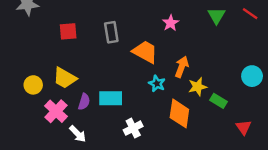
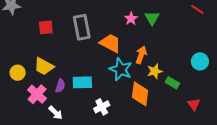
green triangle: (216, 16) -> (152, 18), moved
gray rectangle: (111, 32) -> (82, 27), size x1.4
cyan star: (157, 84) -> (121, 69), size x1.6

